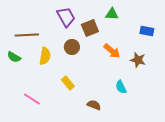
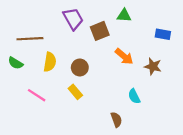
brown circle: (72, 47) -> (80, 68), moved
pink line: (32, 99) -> (37, 95), moved
brown semicircle: (94, 105) -> (116, 120), moved, turned 48

